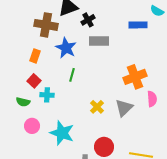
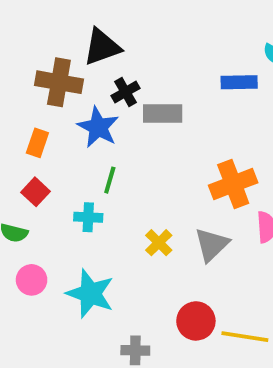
black cross: (88, 20) -> (126, 92), moved
cyan cross: (47, 95) -> (88, 217), moved
red circle: (104, 147) -> (196, 321), moved

